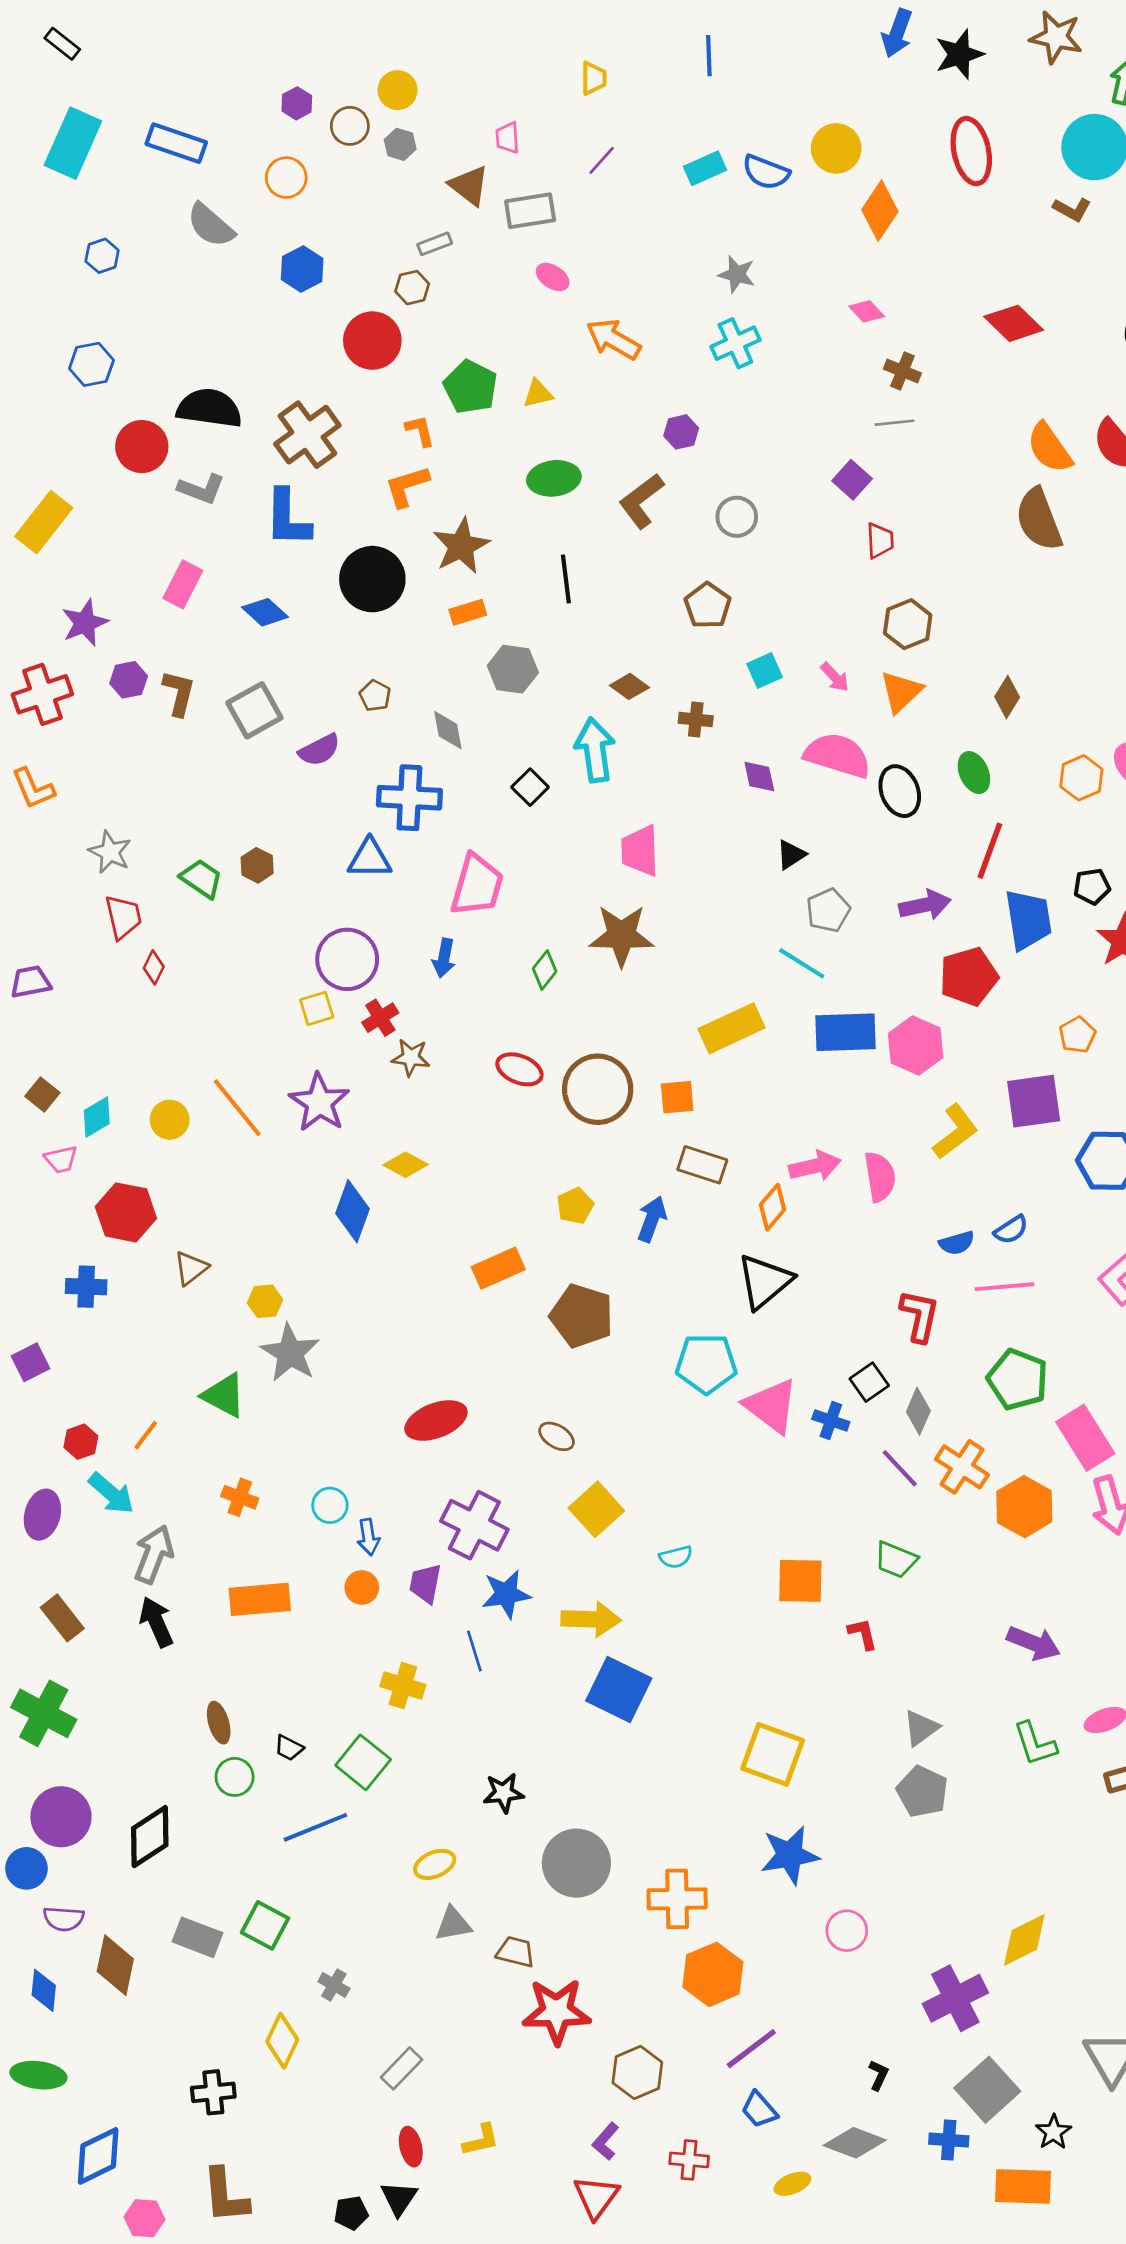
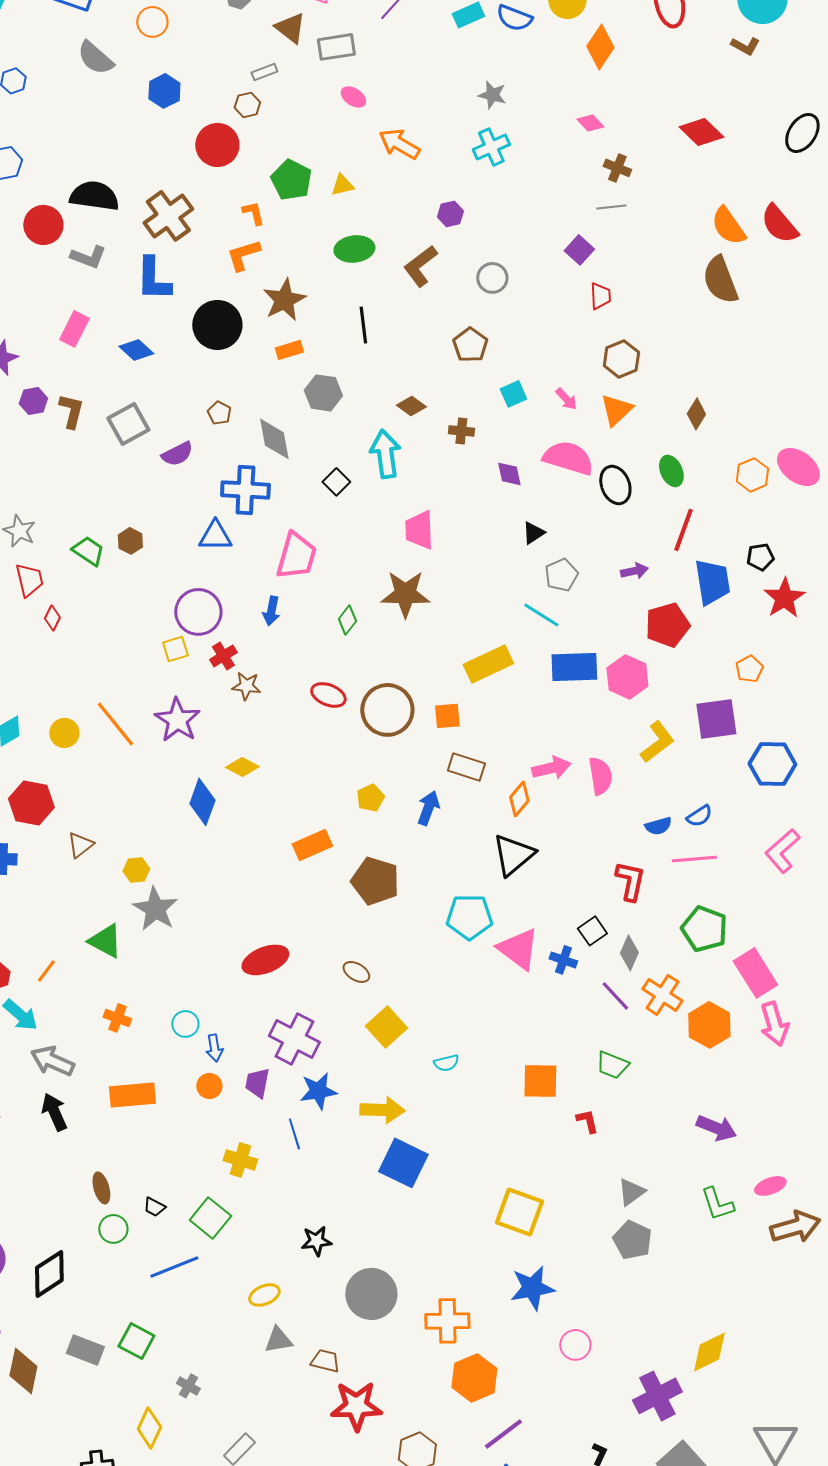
gray diamond: (448, 730) -> (274, 439), size x1.4
purple arrow: (925, 905) -> (634, 571), size x0.7
gray arrow: (154, 1554) -> (52, 1061), turned -87

